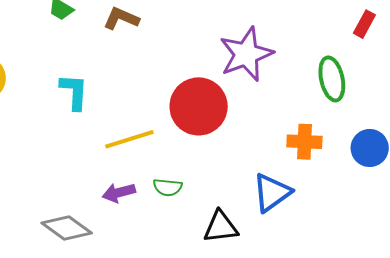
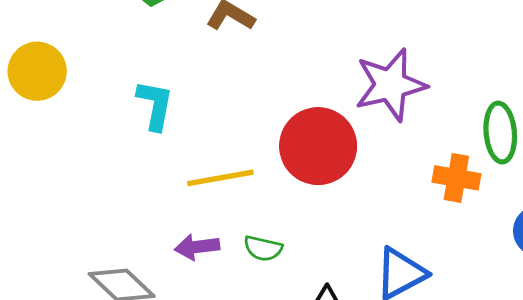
orange cross: (304, 142) -> (456, 178), moved

